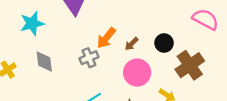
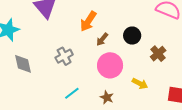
orange arrow: (106, 38) -> (88, 21), moved
brown cross: (190, 65) -> (158, 54), size x0.6

